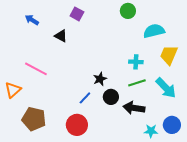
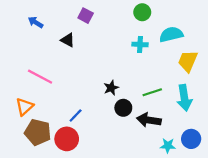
cyan cross: (136, 62) -> (140, 44), moved
cyan arrow: (166, 88) -> (184, 98), turned 35
orange triangle: (13, 90) -> (24, 107), moved
blue line: (85, 98) -> (76, 116), moved
red circle: (77, 125) -> (67, 139), moved

